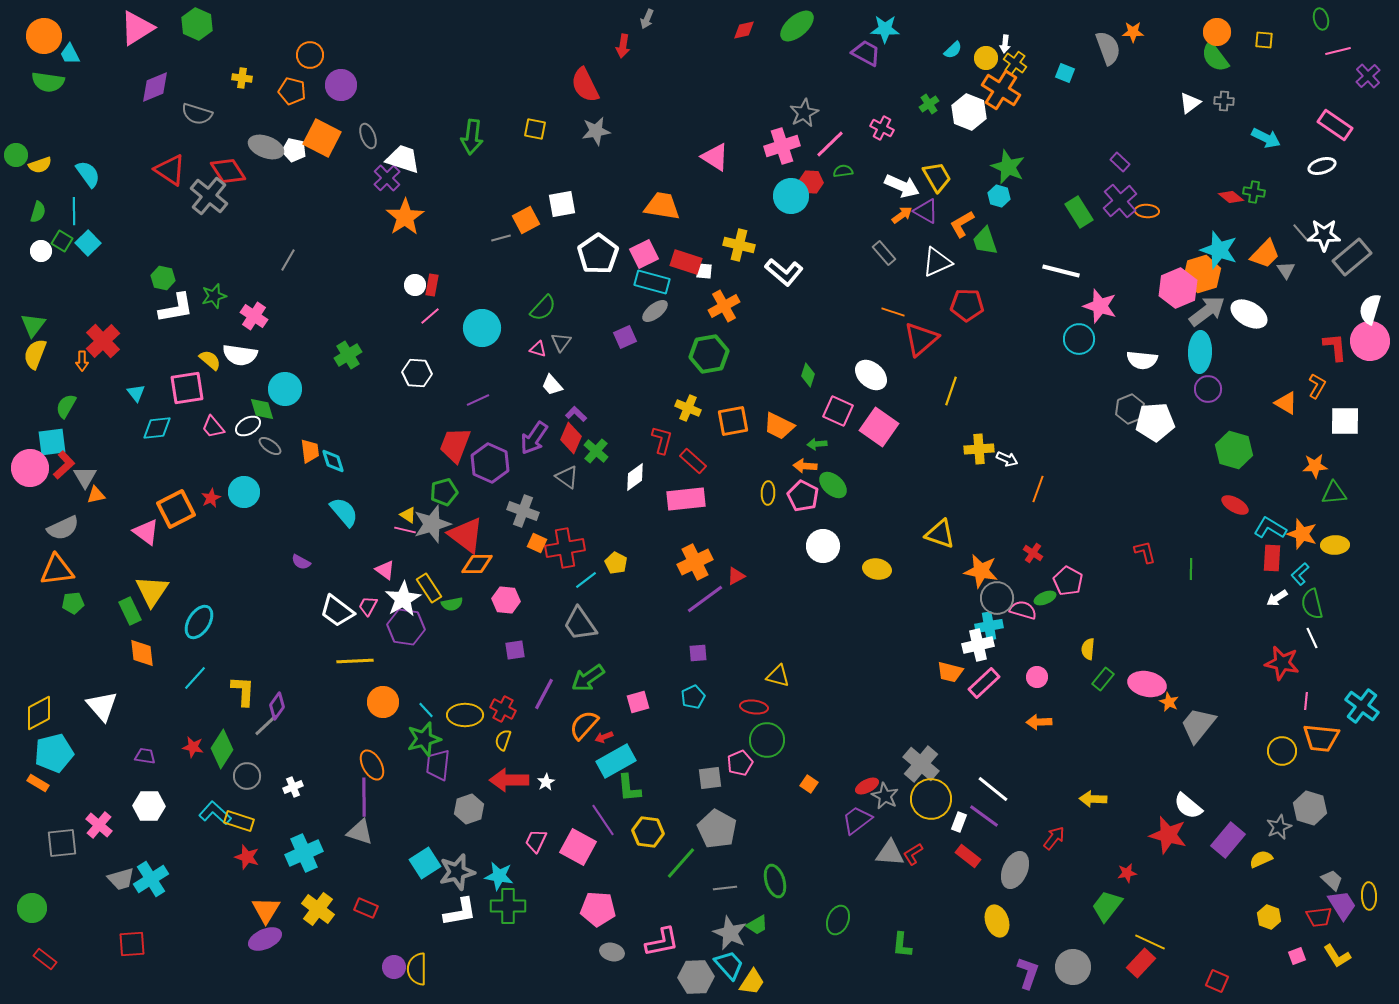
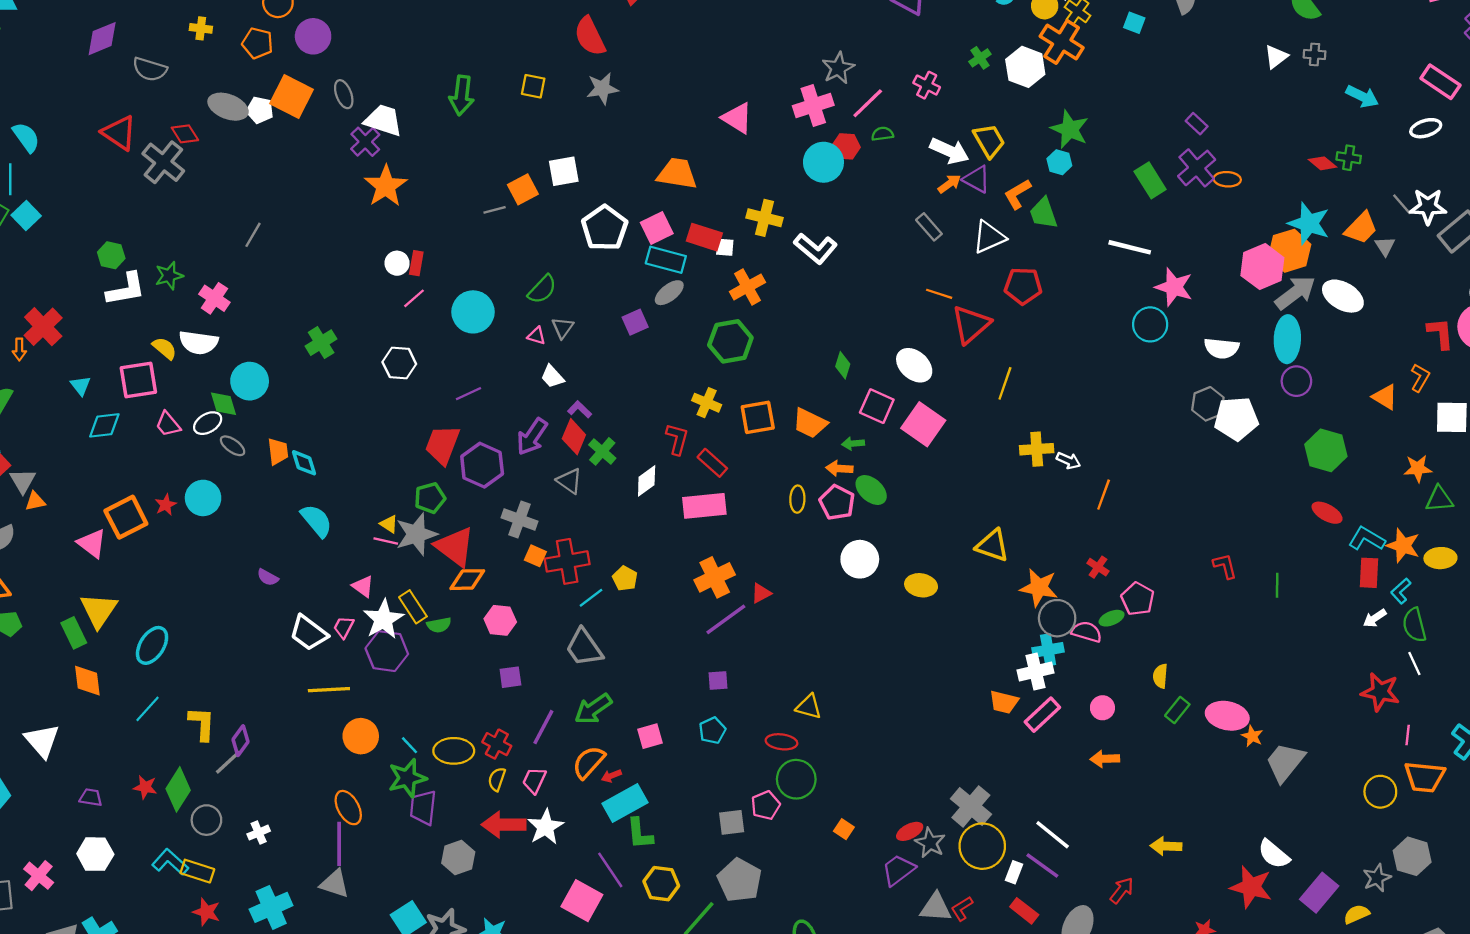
red diamond: (228, 171) -> (185, 134), size x0.7
white star: (546, 782) -> (546, 827), size x1.8
pink trapezoid: (536, 841) -> (534, 780), moved

